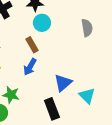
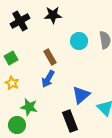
cyan circle: (42, 23) -> (79, 41), moved

